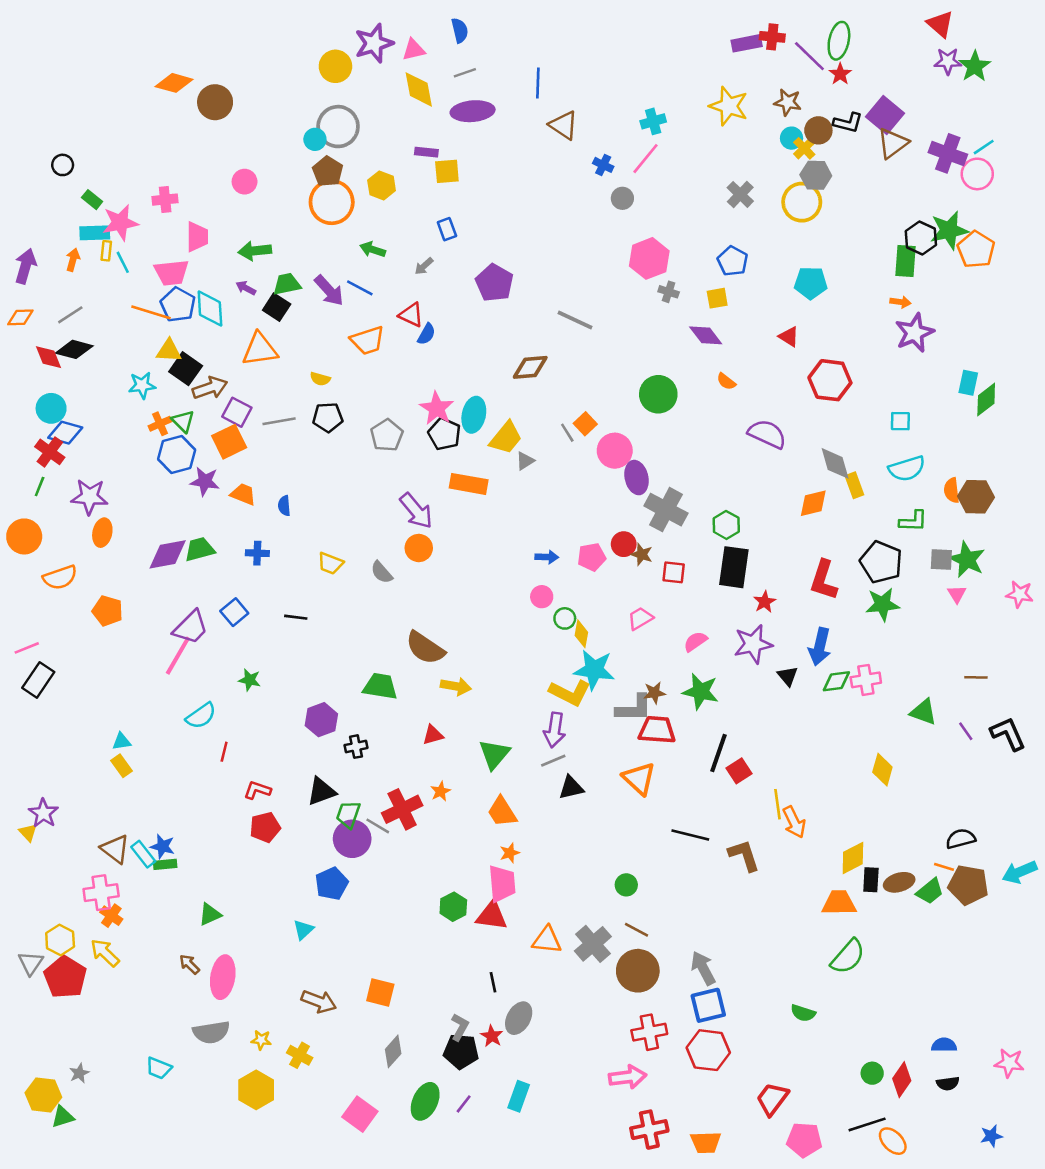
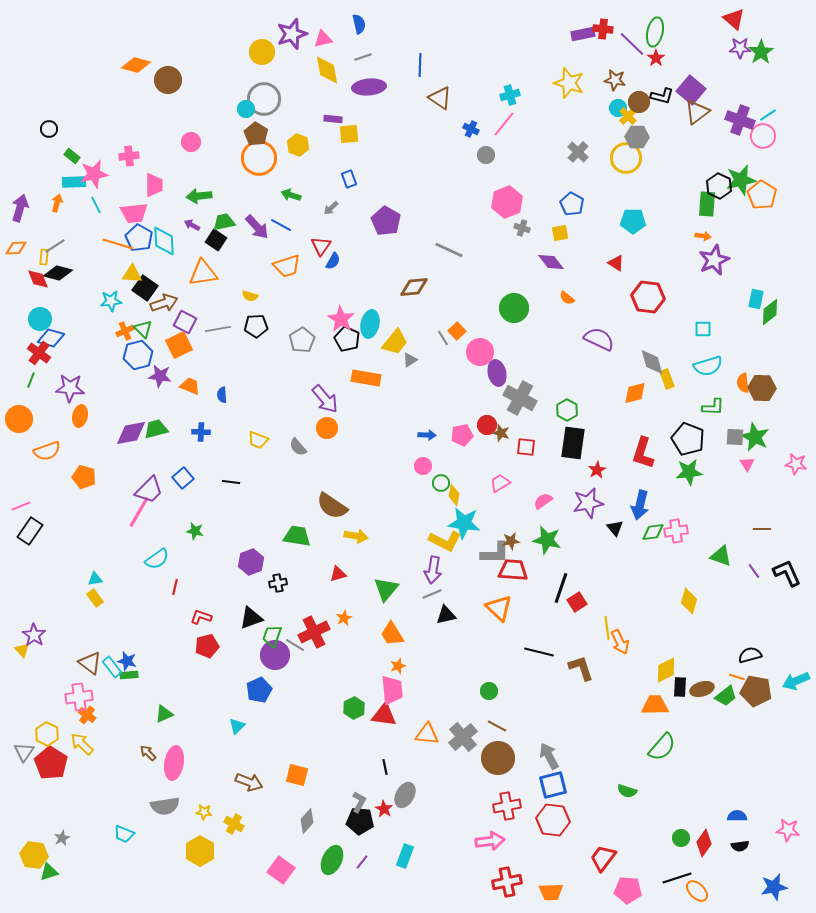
yellow rectangle: (106, 251) -> (44, 257), moved
red triangle: (411, 315) -> (321, 246), turned 40
blue star: (991, 1136) -> (774, 887), size x1.5

